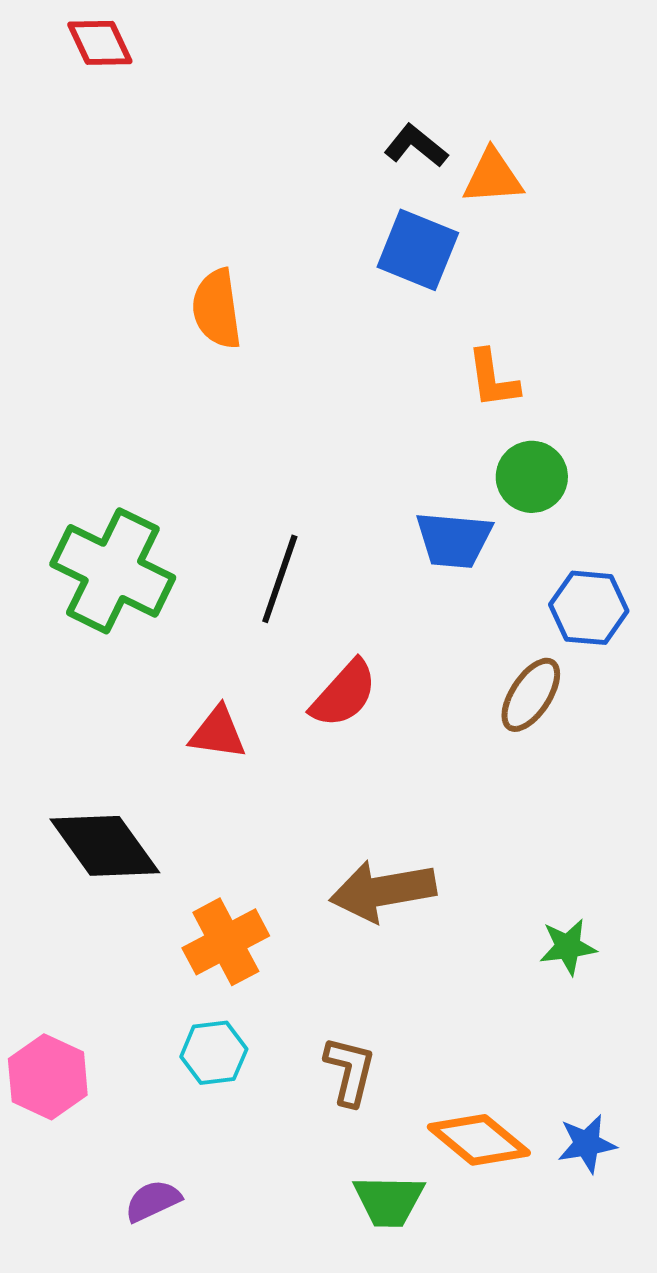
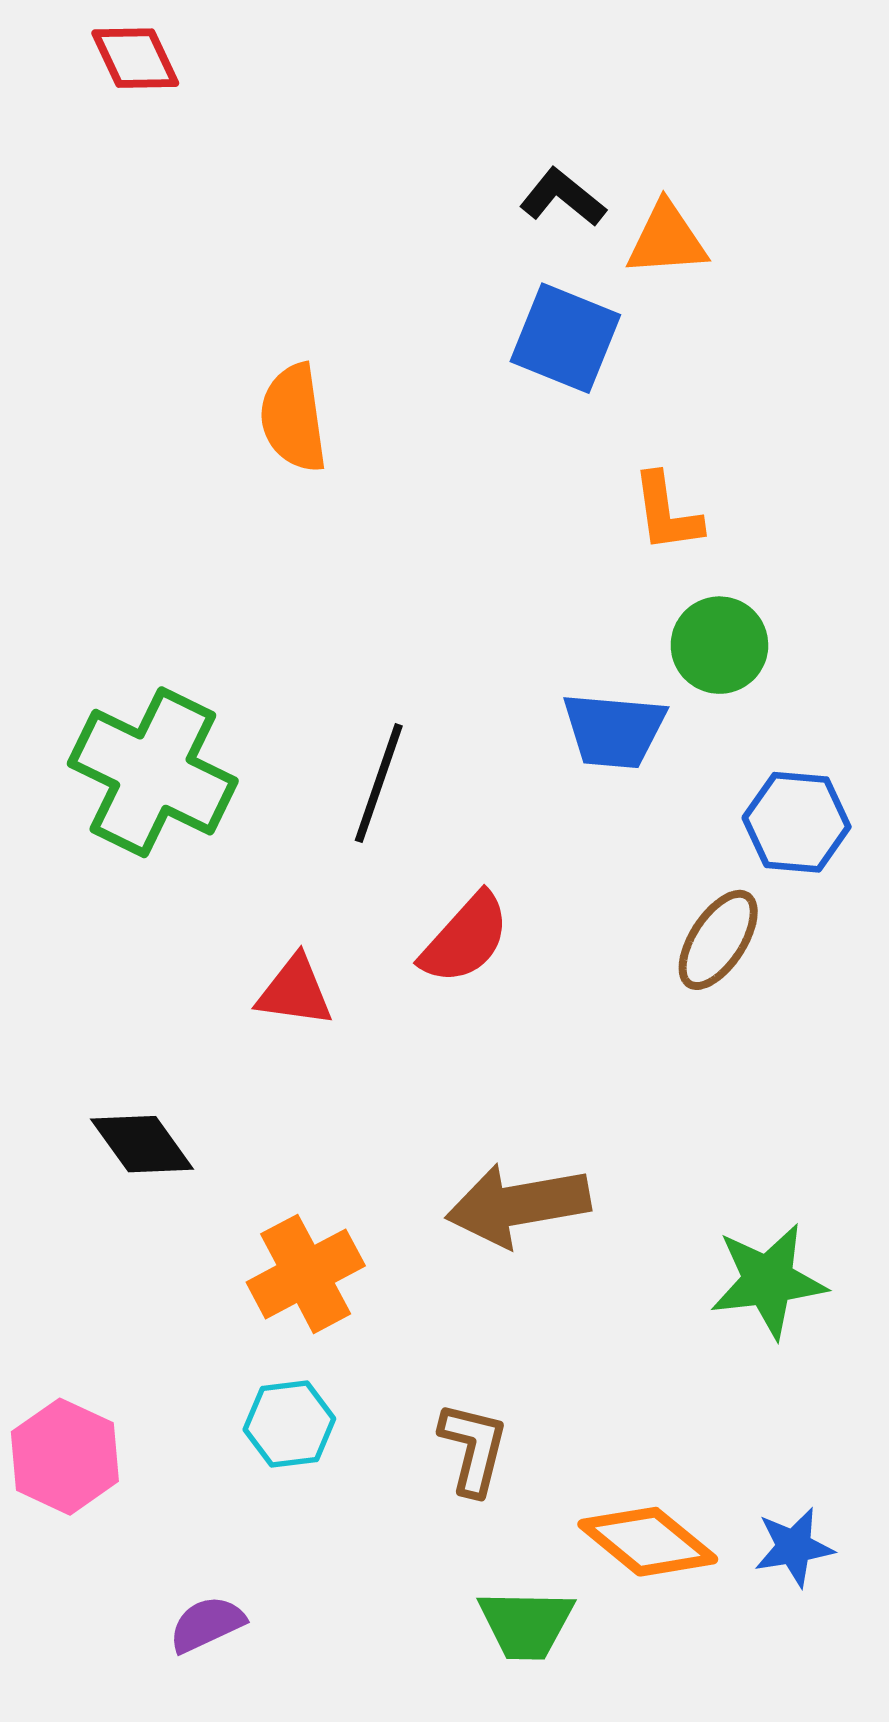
black diamond: (105, 846) -> (142, 1144), size x0.7
green star: (568, 947) -> (768, 1281), size x1.5

